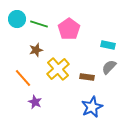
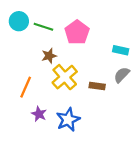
brown star: (36, 50) -> (49, 56), moved
orange line: (23, 78) -> (26, 87), turned 66
blue star: (92, 107) -> (68, 120), moved

